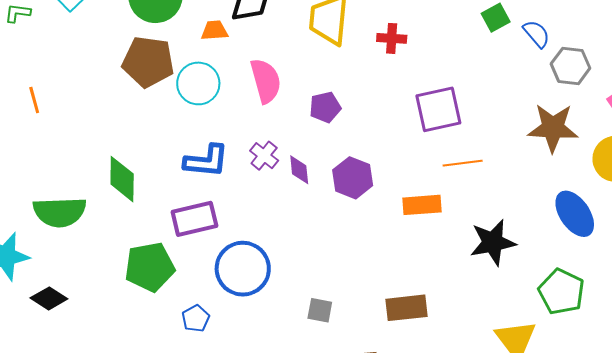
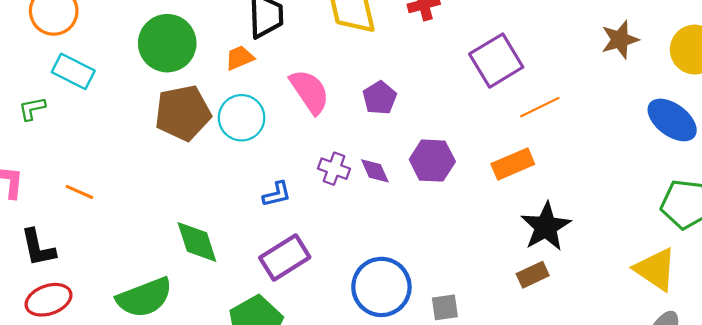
orange line: (34, 100) -> (79, 192), turned -32
brown star: (553, 128) -> (620, 40), size x0.7
blue L-shape: (206, 161) -> (277, 194), size x0.6
black star: (493, 242) -> (546, 227), moved
blue circle: (243, 269) -> (381, 287), moved
brown rectangle: (406, 308) -> (533, 275), size x0.7

